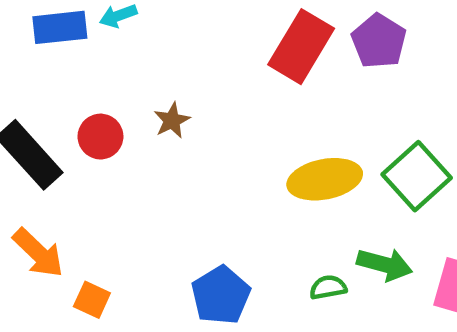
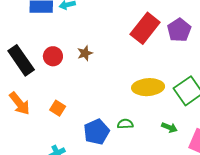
green arrow: (385, 264) -> (169, 127), size x0.7
green semicircle: (328, 287) -> (125, 124), moved
orange square: (92, 300) -> (58, 108), moved

